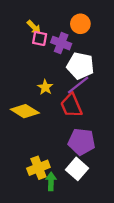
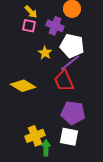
pink square: (40, 39) -> (29, 26), moved
yellow star: (45, 87) -> (45, 53), moved
white square: (77, 169) -> (69, 137), turned -30

